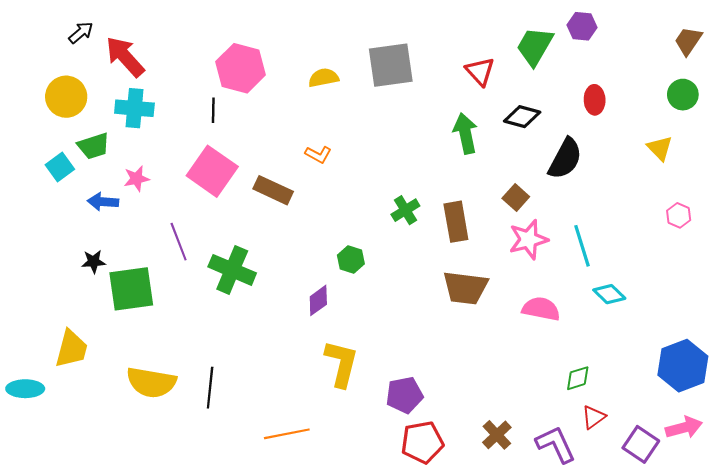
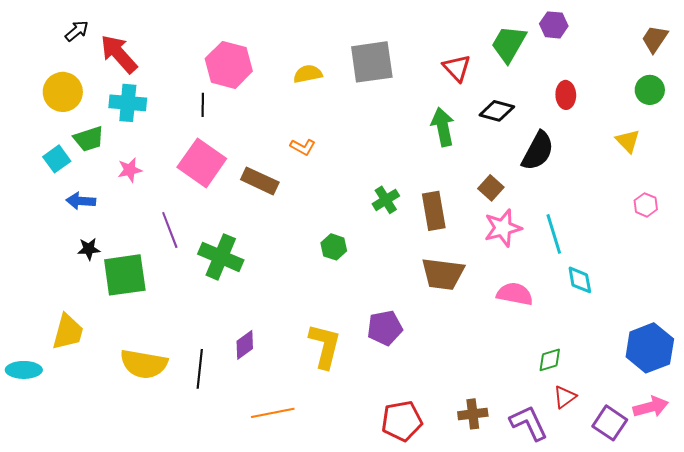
blue arrow: (103, 202) -> (81, 201), moved
cyan diamond: (609, 294) -> (580, 280), turned 36
purple diamond: (318, 300) -> (245, 345), moved
purple pentagon: (404, 395) -> (385, 328), moved
brown cross: (497, 435) -> (473, 414), turned 36

